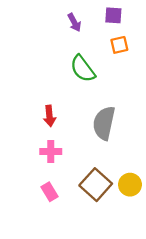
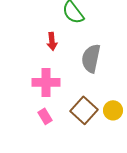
red arrow: (50, 116) -> (52, 41), moved
pink cross: (51, 151) -> (46, 82), size x1.5

